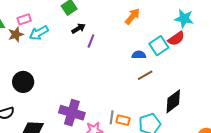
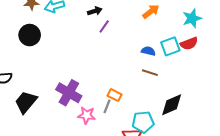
cyan star: (184, 19) -> (192, 18), moved, turned 30
brown line: (145, 75) -> (150, 73), turned 35
black circle: (23, 82) -> (30, 35), moved
orange rectangle: (123, 120) -> (115, 95), moved

